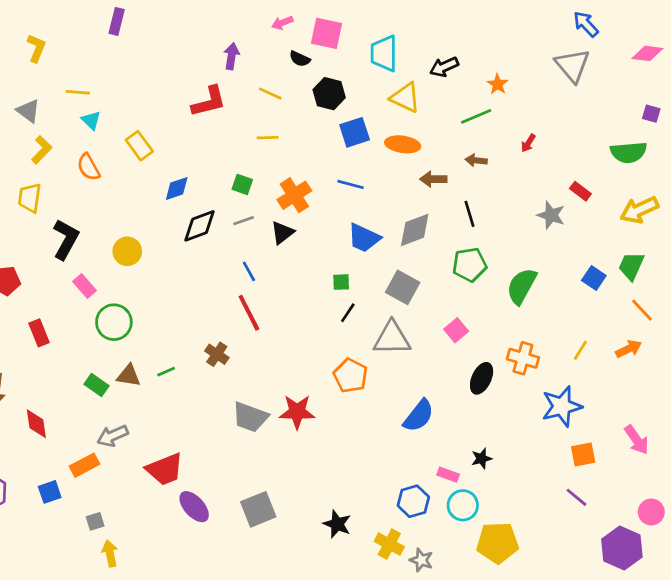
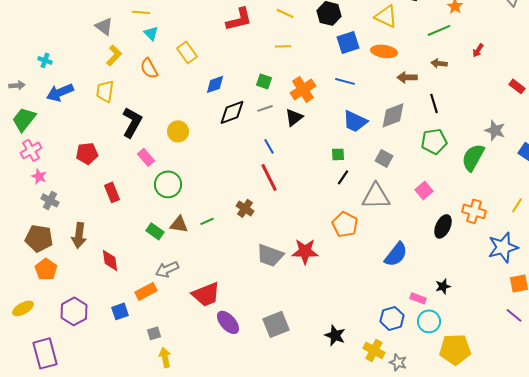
gray star: (551, 215) -> (495, 130), moved
gray square: (403, 287) -> (384, 158), size x0.7

